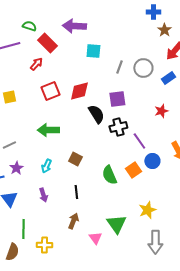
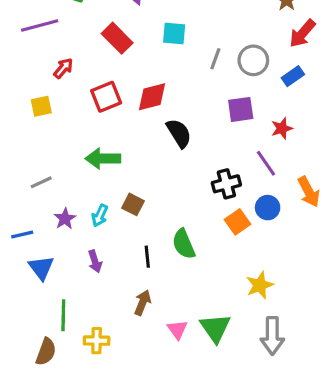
red rectangle: (47, 43) -> (117, 38), moved
red arrow: (36, 64) -> (63, 68), moved
purple square: (117, 99) -> (241, 109), moved
black cross: (118, 127) -> (226, 184), moved
purple line: (139, 141) -> (266, 163), moved
brown square: (75, 159) -> (133, 204), moved
purple star: (16, 168) -> (65, 219), moved
green semicircle: (109, 175) -> (184, 244), moved
green triangle: (116, 224) -> (215, 328), moved

